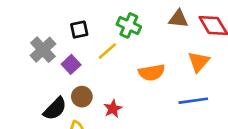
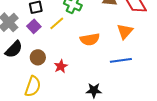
purple square: (71, 64) -> (34, 26), moved
black semicircle: (55, 109) -> (14, 49), moved

